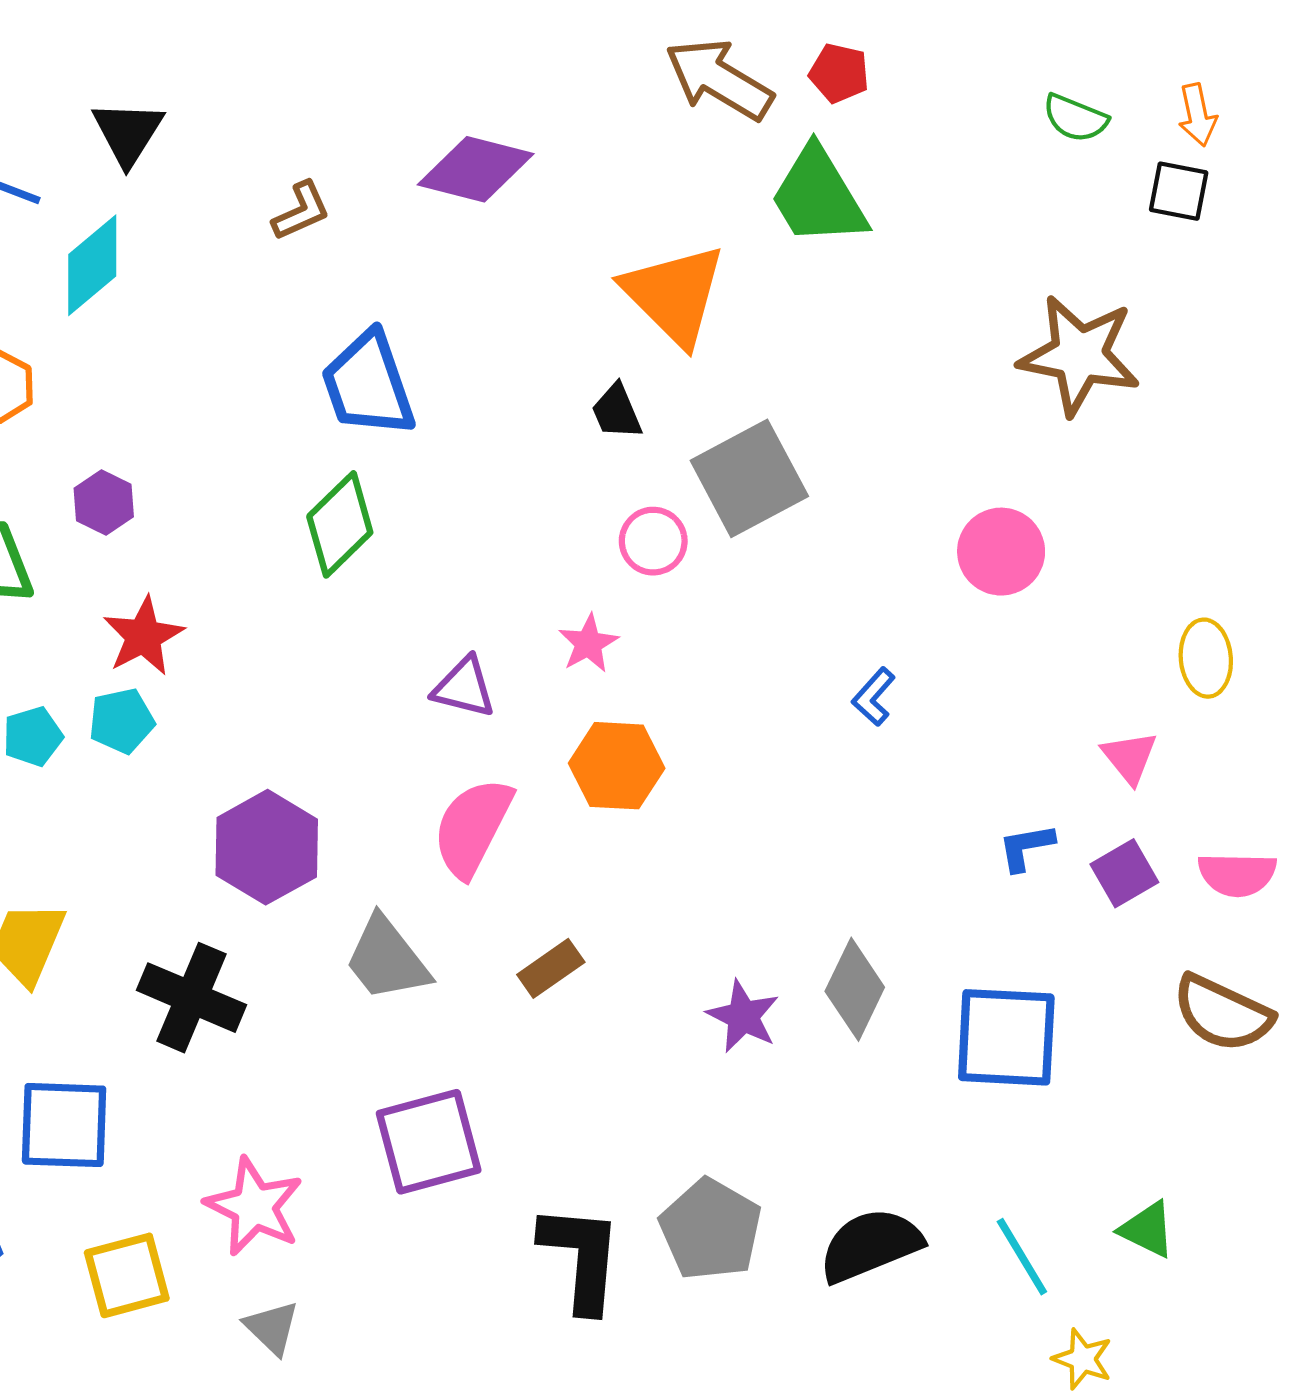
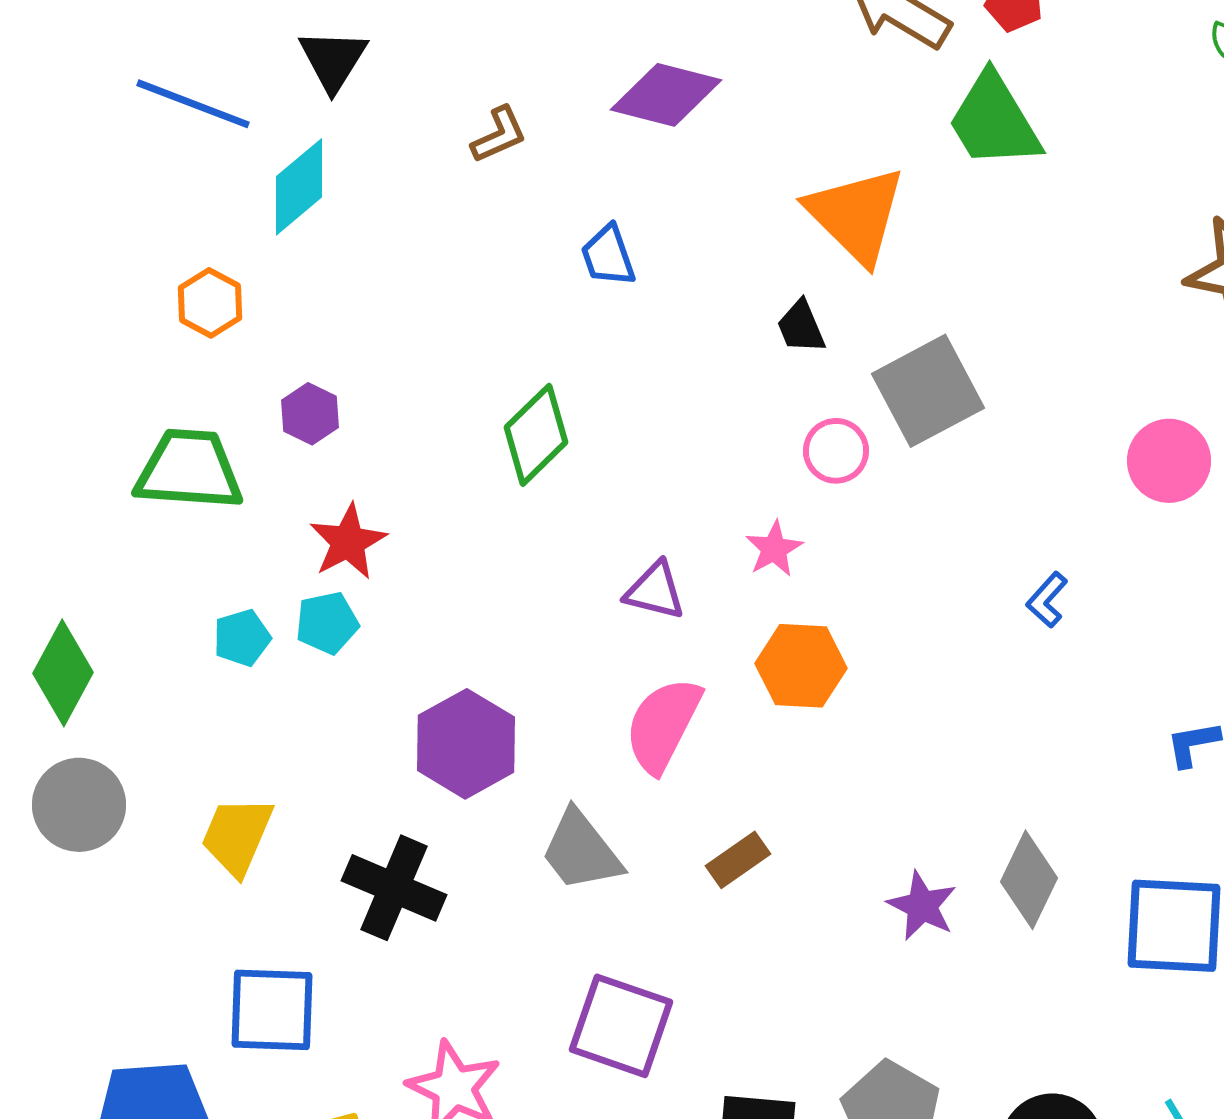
blue trapezoid: (368, 384) -> (608, 256), moved, size x0.6
purple square: (429, 1142) -> (621, 1026), turned 34

